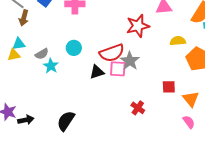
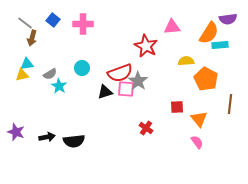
red star: (138, 26) -> (146, 46), turned -30
black arrow: (26, 120) -> (47, 137), moved
black semicircle: (66, 121) -> (74, 141), turned -130

